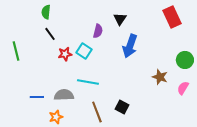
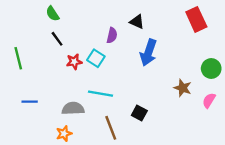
green semicircle: (46, 12) -> (53, 14), turned -40
black triangle: (120, 19) -> (137, 22), turned -40
blue line: (37, 97) -> (30, 102), moved
black square: (122, 107) -> (139, 113), moved

